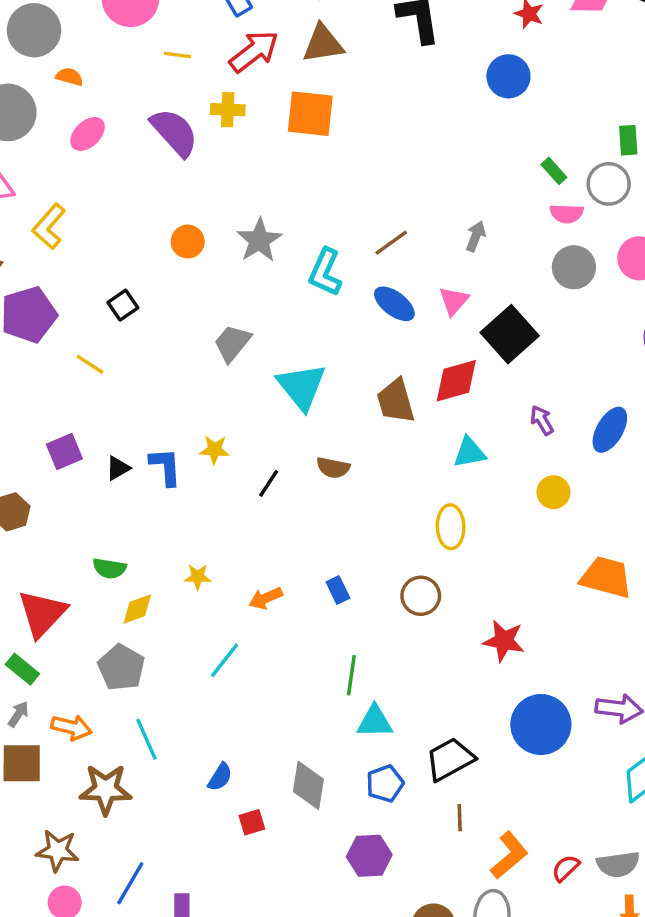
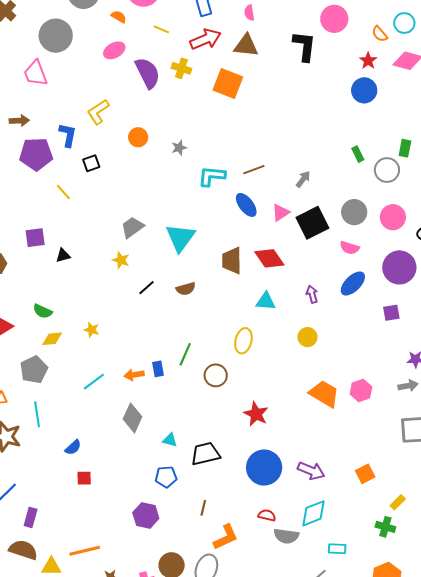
blue circle: (508, 76) -> (364, 90), moved
orange semicircle: (69, 77) -> (119, 17), moved
pink ellipse: (88, 134) -> (114, 50), moved
pink semicircle: (567, 214) -> (350, 248), moved
yellow L-shape: (49, 226) -> (98, 112), moved
gray star: (259, 240) -> (179, 148), size x0.6
cyan L-shape: (325, 272) -> (212, 176), turned 56
black square: (510, 334) -> (312, 223), moved
gray trapezoid: (232, 343) -> (132, 227), moved
red diamond: (456, 381) -> (269, 258), turned 56
blue ellipse: (610, 430) -> (353, 284), moved
blue L-shape: (166, 467) -> (68, 135), moved
brown semicircle: (333, 468) -> (186, 289), turned -42
blue rectangle: (338, 590) -> (158, 369), moved
orange arrow: (266, 598) -> (134, 375), moved
green line: (351, 675) -> (185, 354), moved
cyan triangle: (375, 722) -> (170, 440), size x0.7
black trapezoid: (450, 759) -> (205, 454), moved
gray diamond: (308, 785) -> (132, 418), moved
gray semicircle: (618, 864) -> (286, 536), moved
red semicircle: (566, 868) -> (267, 515), moved, turned 42

